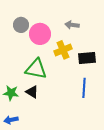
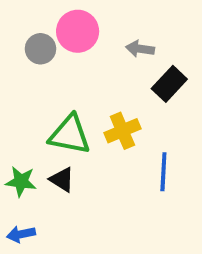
pink circle: (40, 34) -> (78, 31), moved
yellow cross: (63, 50) -> (122, 131), moved
black rectangle: (87, 58) -> (169, 84), moved, turned -42

